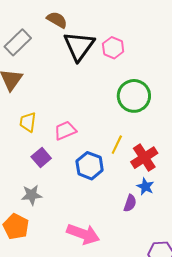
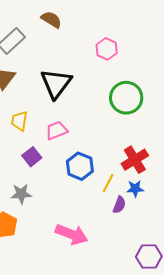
black triangle: (79, 46) -> (56, 83), moved
yellow line: (117, 145) -> (108, 183), moved
blue star: (145, 187) -> (135, 189), turned -30

